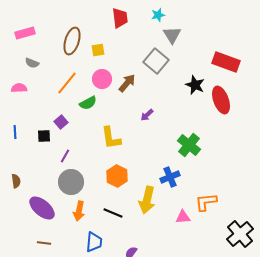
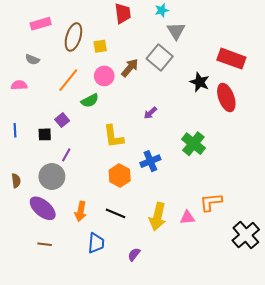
pink rectangle: (25, 33) -> (41, 24), moved
brown arrow: (127, 83) -> (130, 68), moved
blue cross: (170, 177) -> (150, 161), moved
gray circle: (71, 182) -> (52, 176), moved
yellow arrow: (147, 200) -> (158, 217), moved

